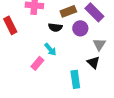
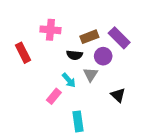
gray triangle: (99, 44) -> (91, 74), moved
cyan rectangle: (75, 79) -> (78, 121), moved

